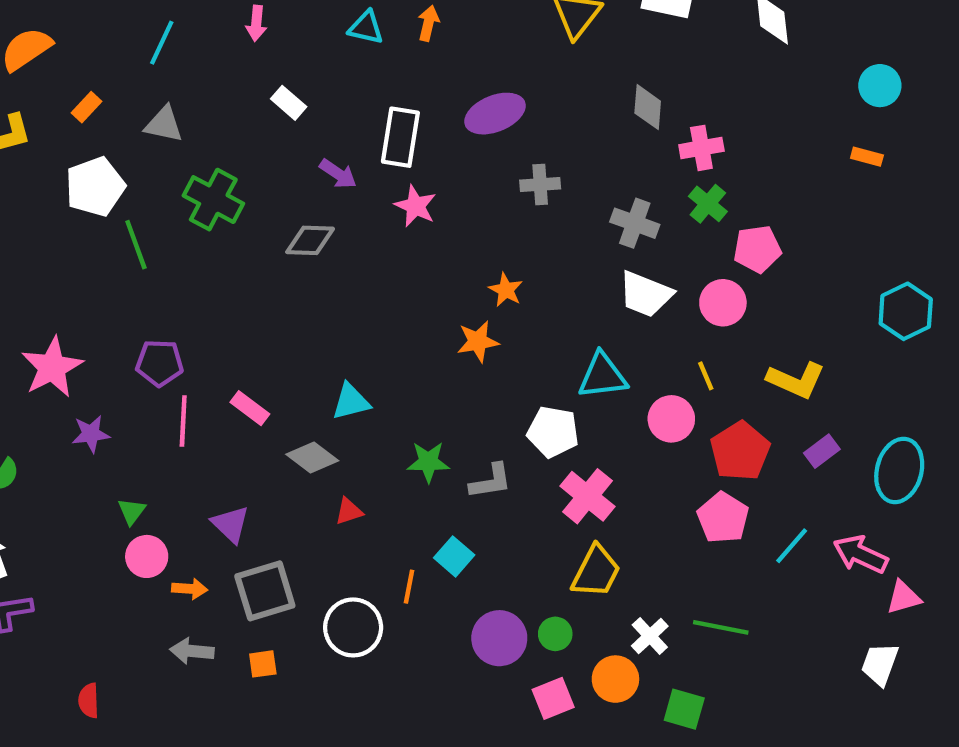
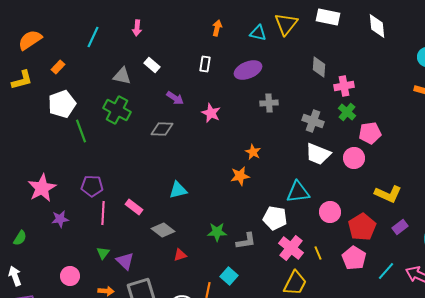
cyan triangle: (366, 28) -> (258, 33), moved
gray triangle: (164, 124) -> (122, 76), moved
white rectangle: (400, 137) -> (205, 64), moved, size x0.6
yellow line: (706, 376) -> (318, 253), moved
cyan triangle: (351, 402) -> (178, 190), moved
green triangle: (132, 511) -> (103, 253), moved
pink circle: (147, 556) -> (70, 276), moved

